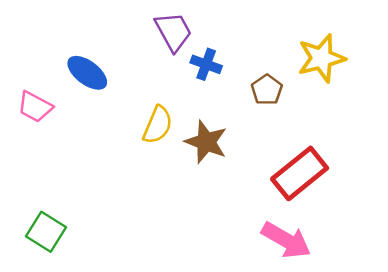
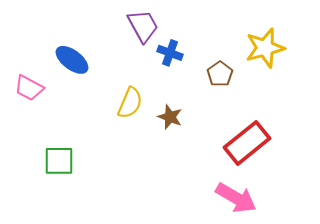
brown star: (206, 142) -> (170, 117), size x0.7
green square: (46, 232) -> (59, 161), moved, turned -32

